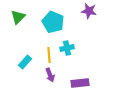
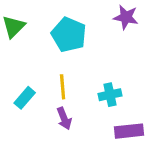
cyan cross: (67, 48) -> (110, 95), moved
purple rectangle: (80, 83) -> (129, 131), moved

